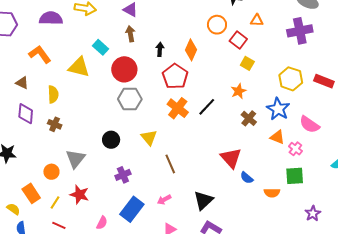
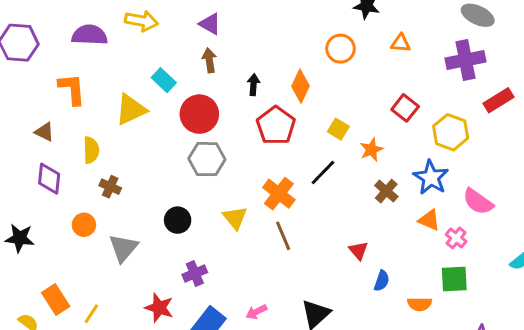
red square: (238, 40) -> (405, 108), moved
orange L-shape: (40, 54) -> (72, 89), turned 30
yellow square: (247, 63) -> (338, 129), moved
yellow triangle: (79, 67) -> (131, 110), turned -40
red rectangle: (324, 81) -> (499, 100), moved, turned -54
orange cross: (178, 108) -> (279, 194), moved
brown cross: (55, 124) -> (110, 187), moved
red triangle: (231, 158) -> (358, 250), size x0.6
brown line: (170, 164) -> (283, 236), moved
orange circle: (51, 172) -> (84, 225), moved
blue semicircle: (247, 178) -> (382, 281), turned -112
red star: (79, 195) -> (159, 308), moved

